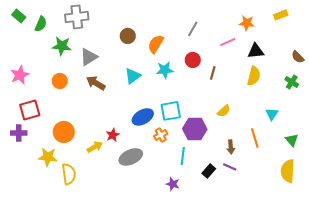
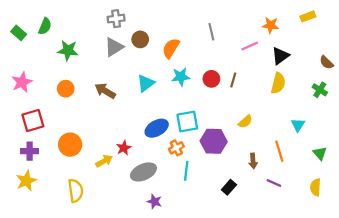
green rectangle: (19, 16) -> (19, 33), moved
gray cross: (77, 17) -> (116, 19), moved, size x0.7
gray line: (193, 29) -> (211, 32), turned -42
black triangle: (256, 51) -> (280, 56), turned -30
gray triangle: (89, 57) -> (114, 47), moved
red circle: (193, 60) -> (211, 79), moved
purple cross: (19, 133) -> (30, 151), moved
cyan line: (183, 156) -> (186, 171), moved
yellow star: (48, 157) -> (26, 181), moved, turned -30
purple line: (230, 167) -> (274, 183), moved
yellow semicircle: (288, 171) -> (315, 187), size x0.7
purple star: (173, 184) -> (154, 202), moved

